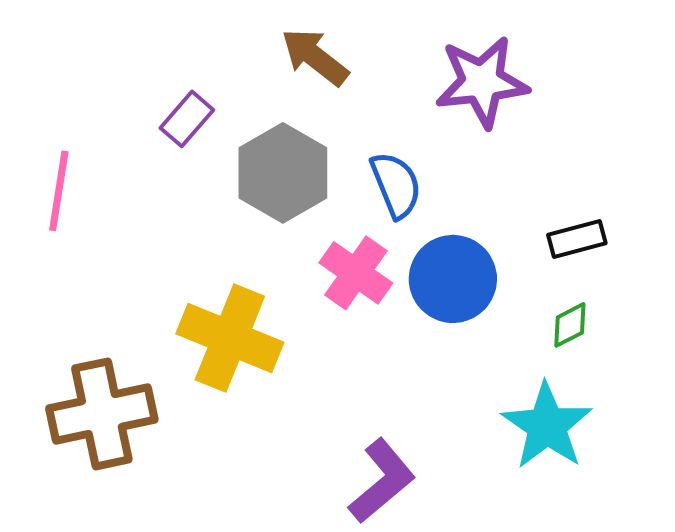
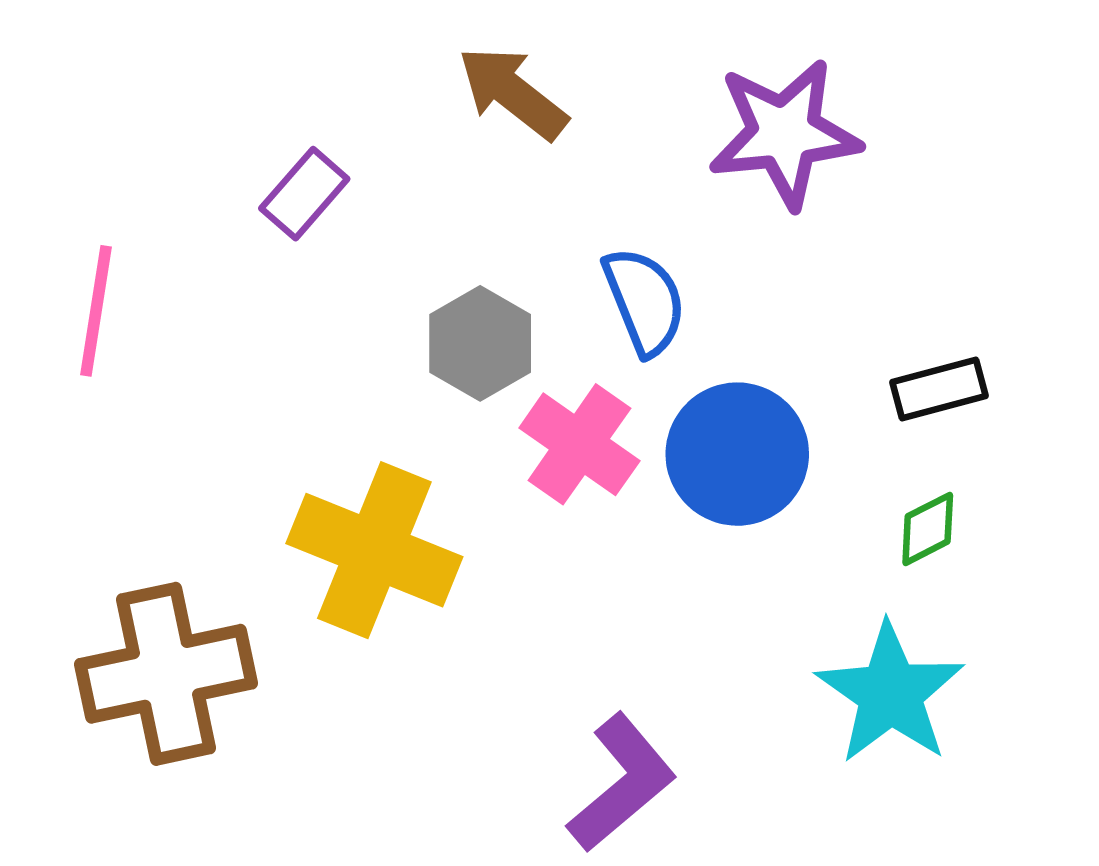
gray hexagon: (283, 173) -> (480, 343), moved, size x0.7

